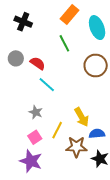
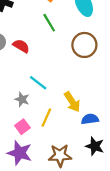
cyan line: (47, 85) -> (38, 83), moved
brown star: (76, 147) -> (60, 156), moved

